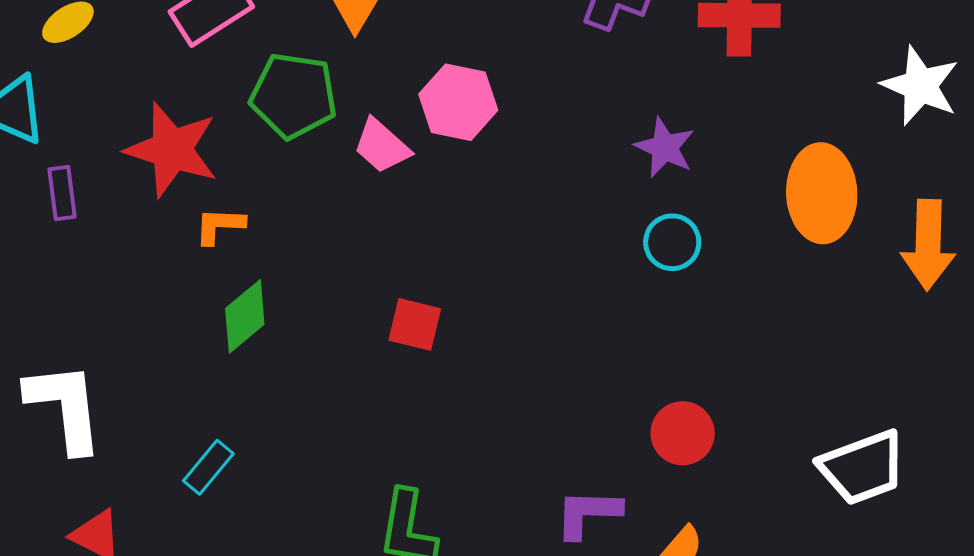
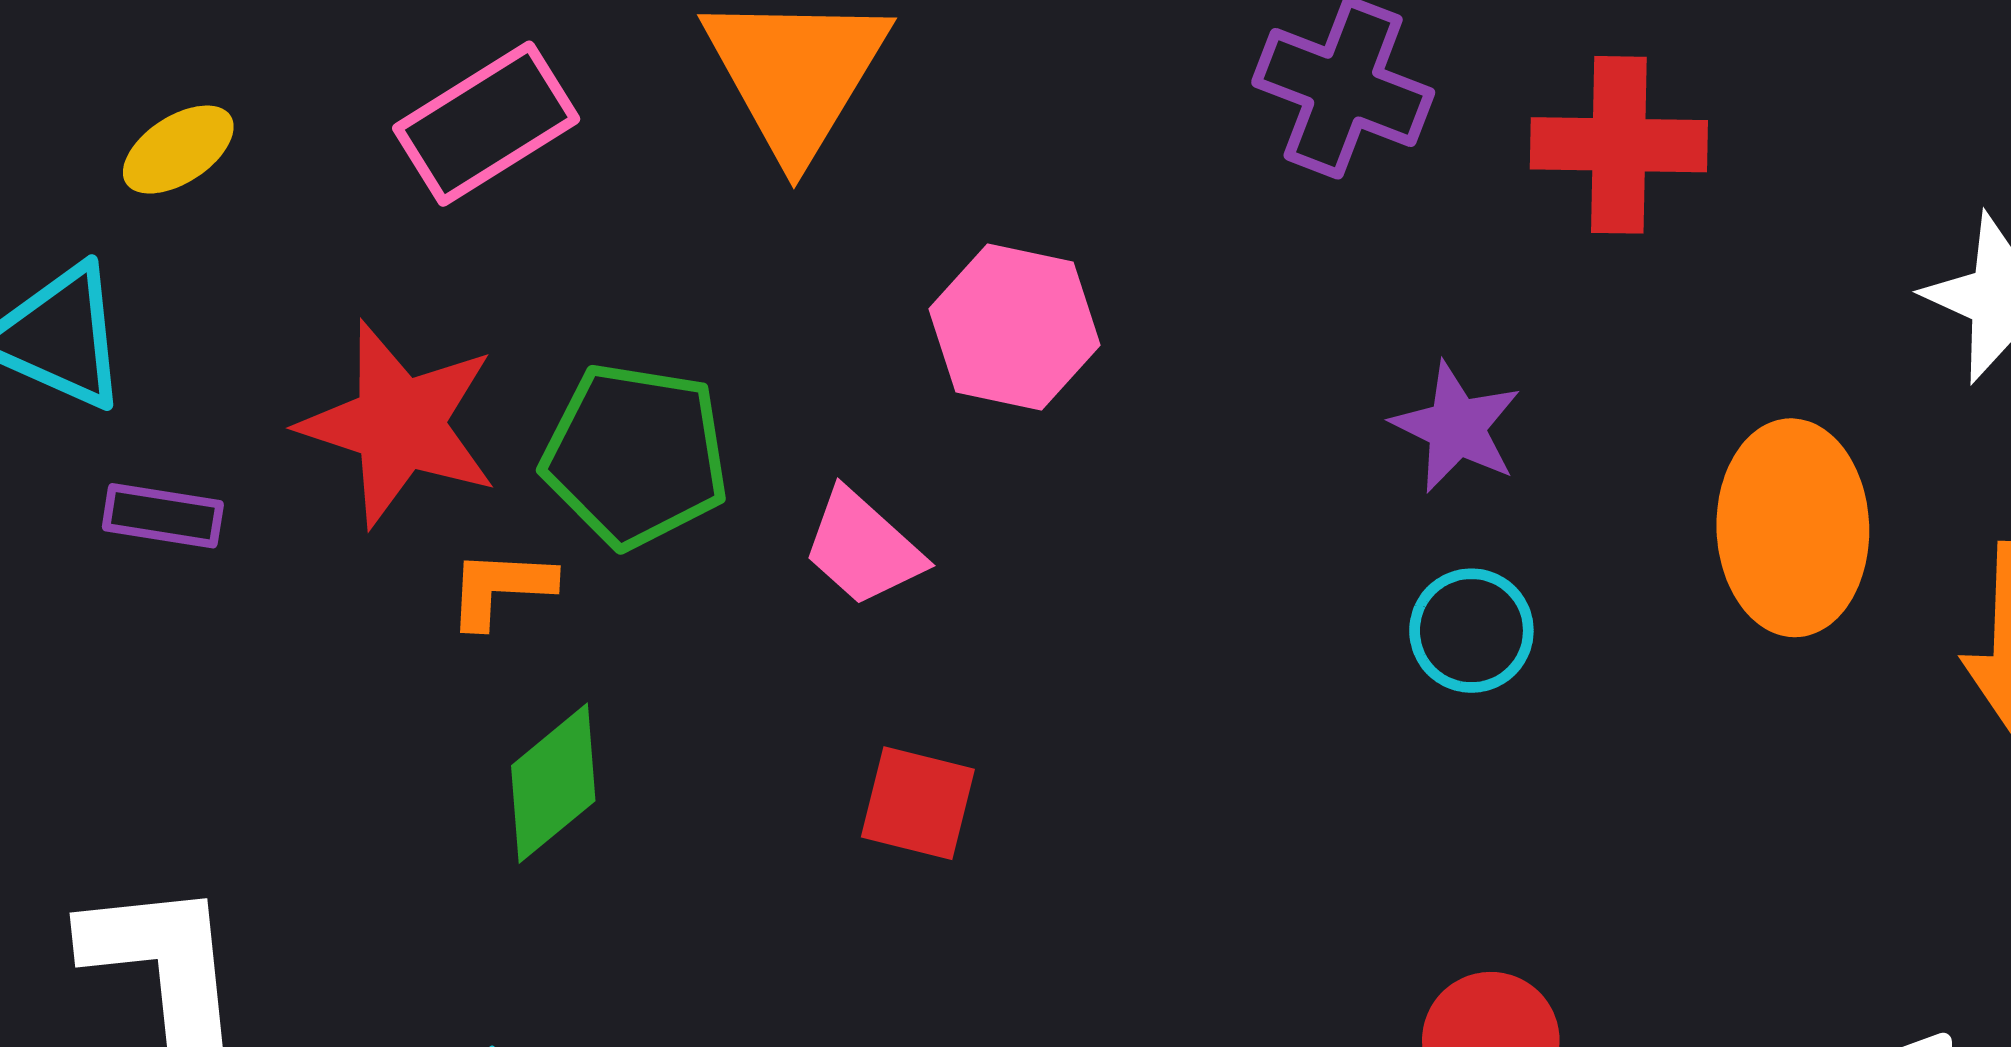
green pentagon: (294, 96) -> (635, 455), moved
pink trapezoid: (382, 146) -> (863, 548), moved
purple rectangle: (62, 193) -> (163, 516), turned -74

